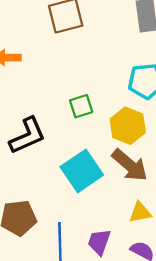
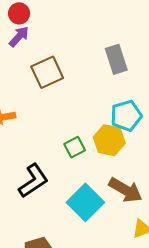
yellow hexagon: (128, 126) -> (109, 140), moved

